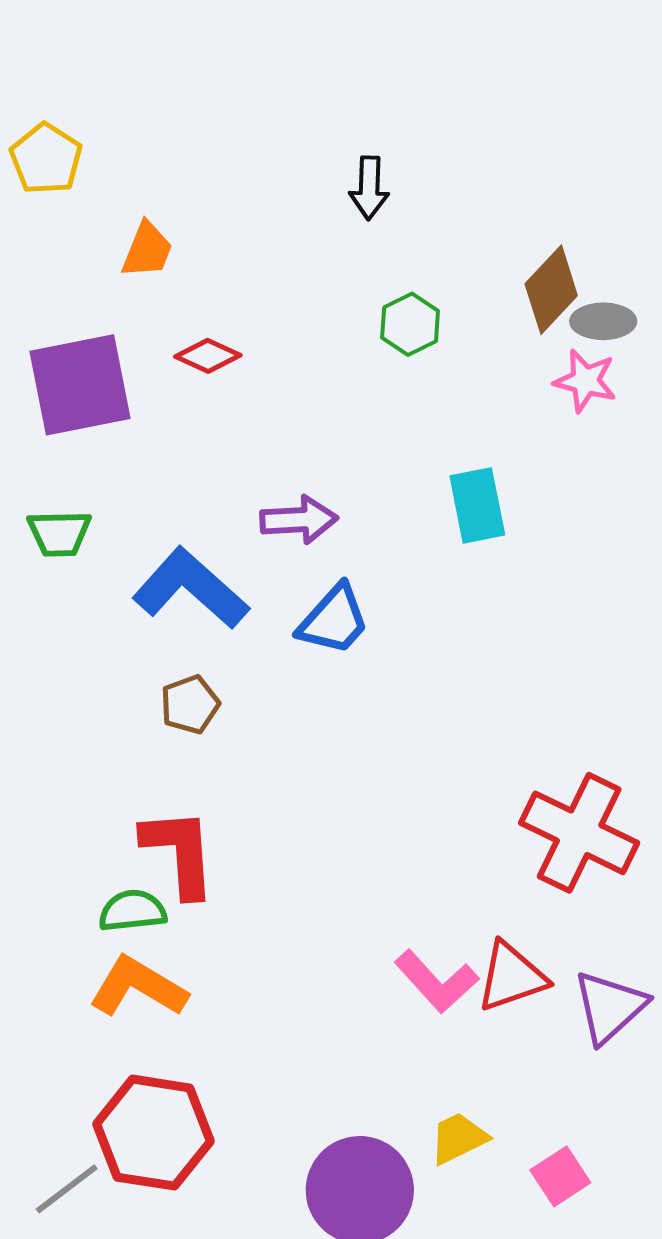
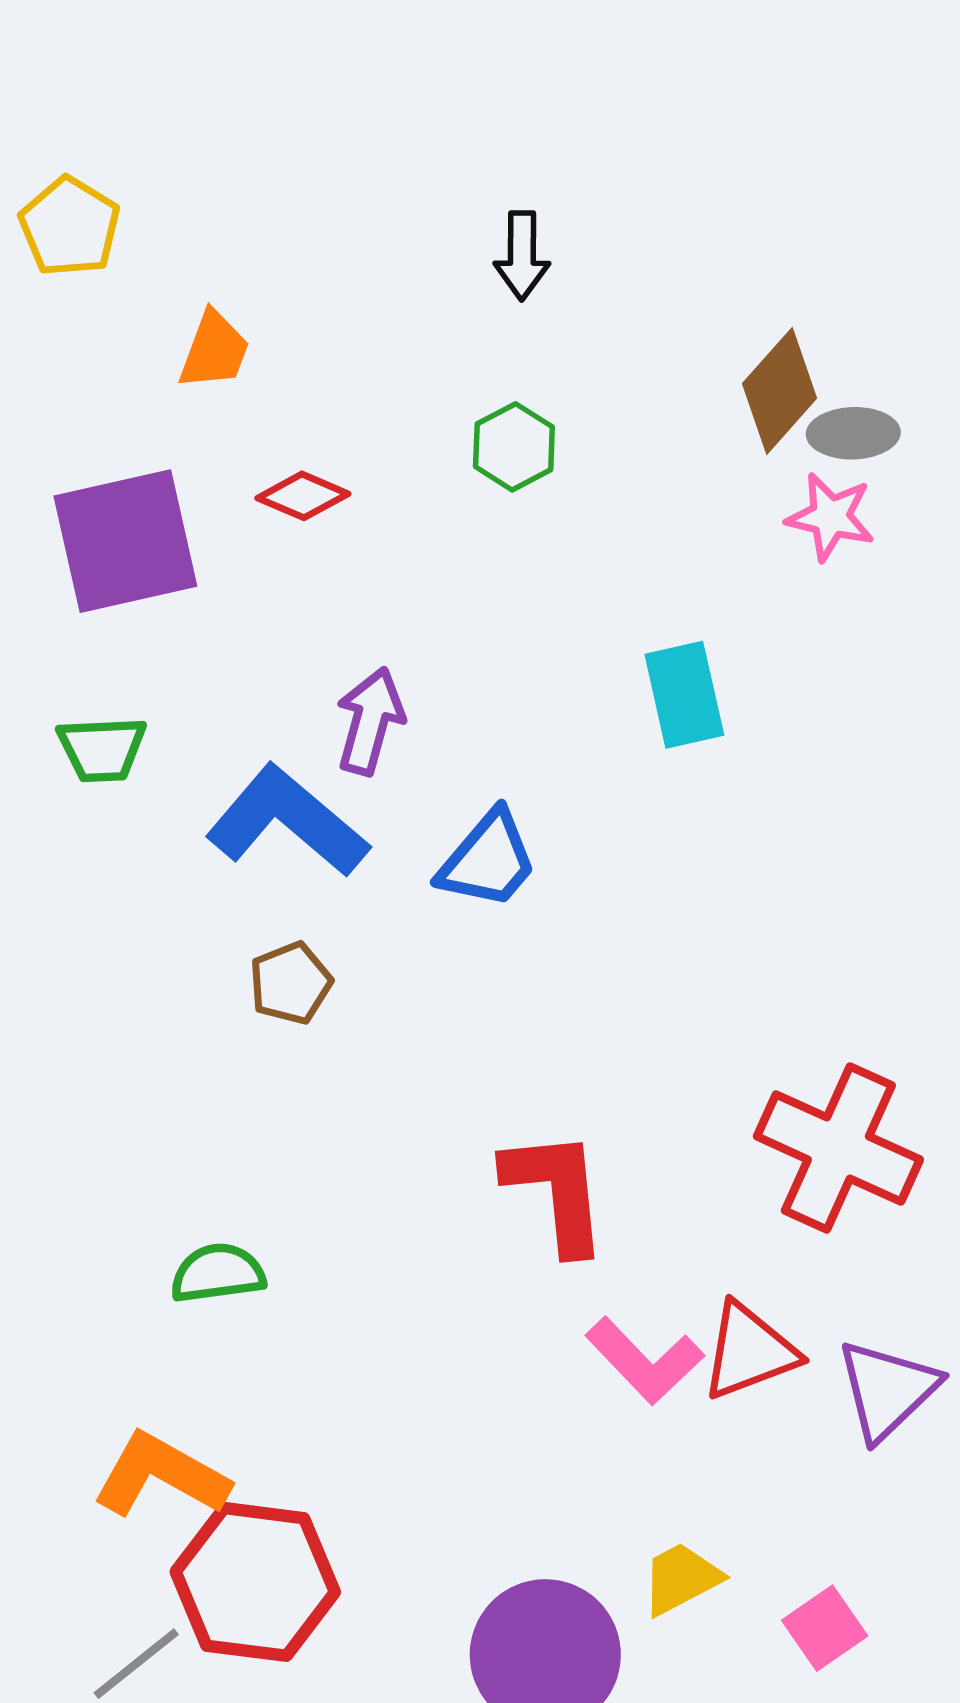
green hexagon: (410, 324) -> (514, 447), moved
purple arrow: (299, 520) -> (370, 721), moved, turned -70
red L-shape: (179, 852) -> (556, 1191), moved
orange L-shape: (138, 987) -> (161, 1475), moved

